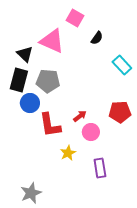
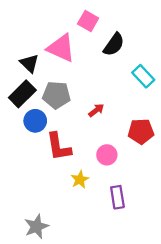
black semicircle: (97, 38) -> (114, 45), size x1.5
black rectangle: (19, 80) -> (22, 94), turned 30
red arrow: (80, 116) -> (96, 110), moved

